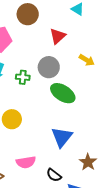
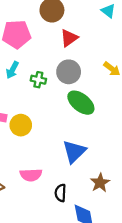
red triangle: (58, 36) -> (69, 38), moved
black semicircle: (54, 175) -> (60, 193), turned 49

